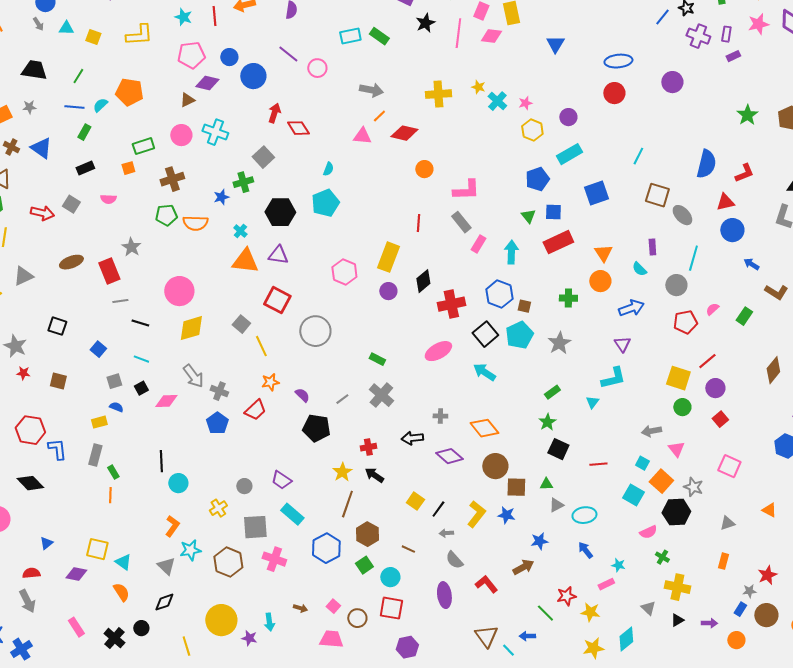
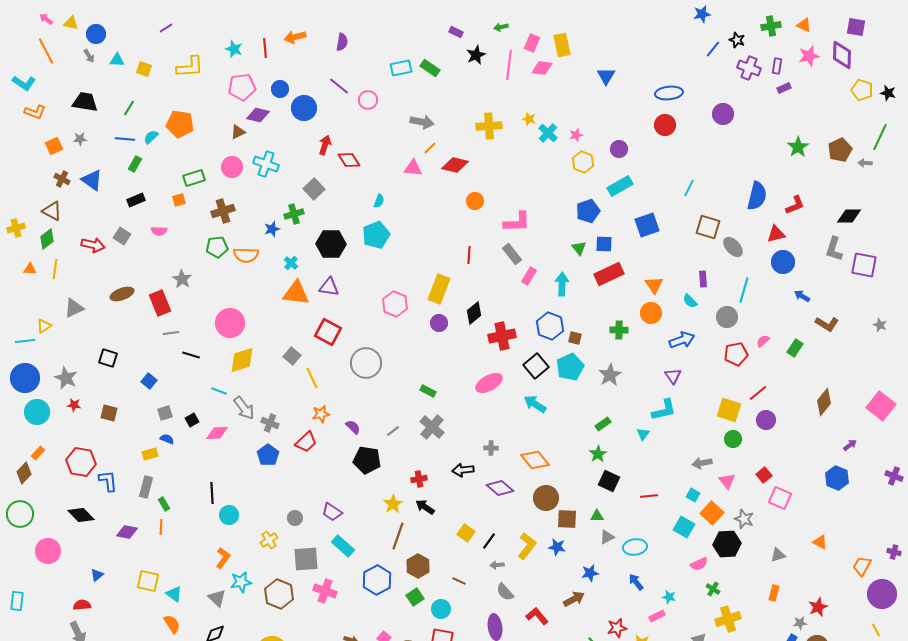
cyan line: (141, 359) -> (219, 391), moved
red square: (720, 419) -> (764, 475), moved
purple diamond: (76, 574) -> (127, 532), moved
yellow cross: (677, 587) -> (728, 619), turned -30

